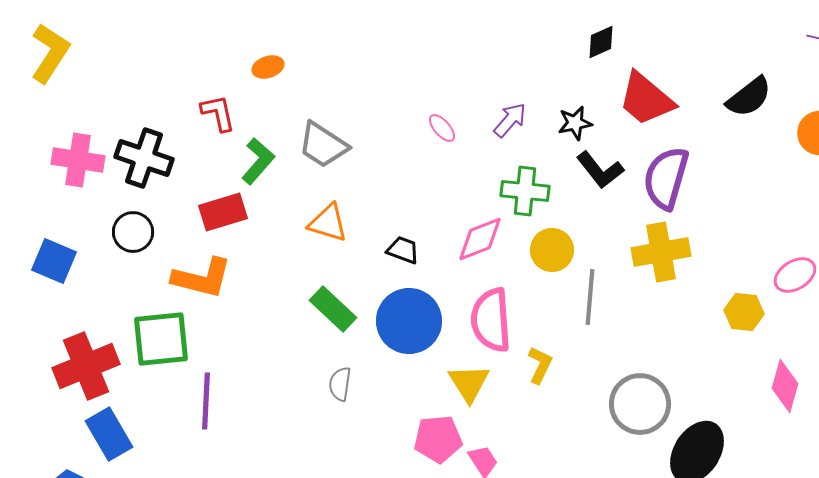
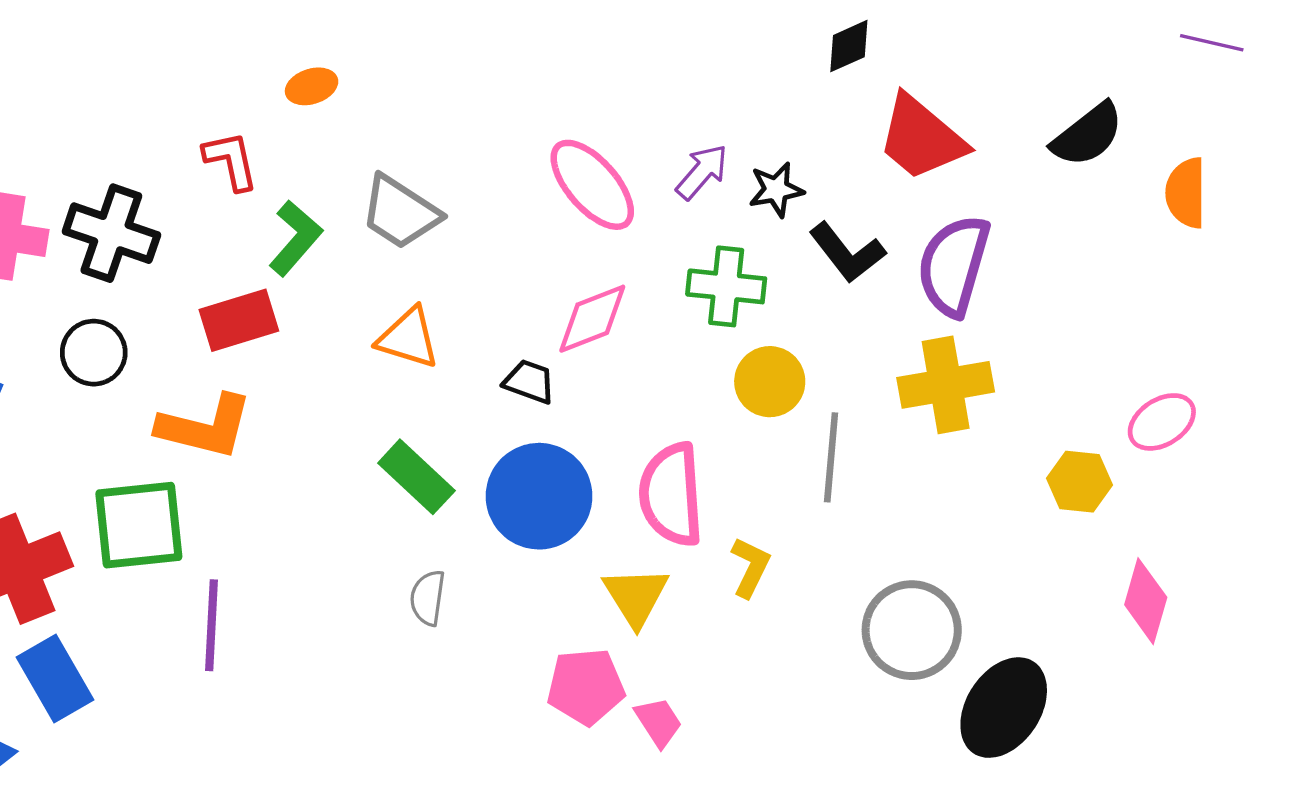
black star: (575, 123) -> (776, 190), moved
pink ellipse: (442, 128) -> (592, 185), size x2.0
pink diamond: (480, 239) -> (592, 319), moved

